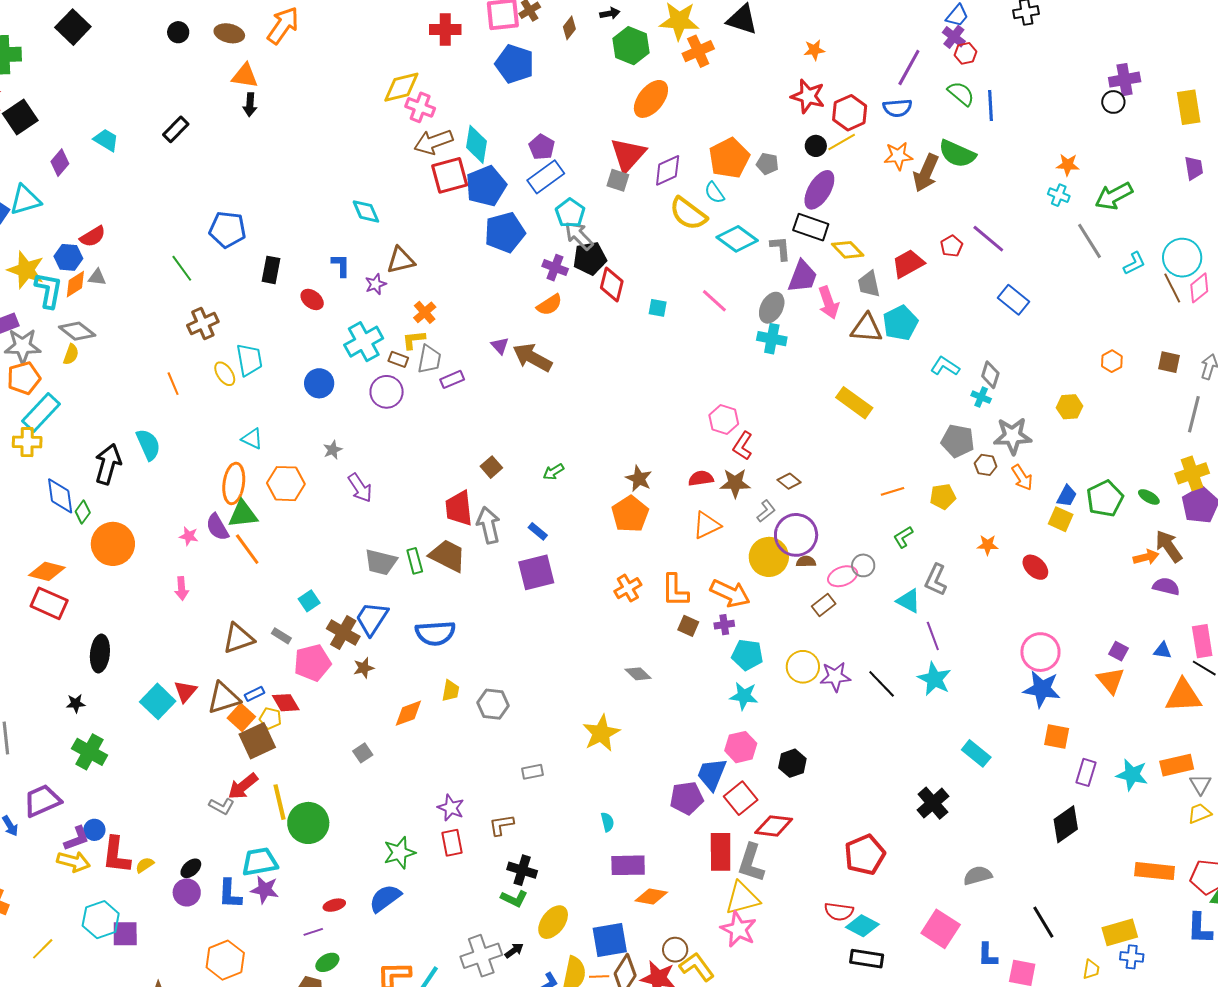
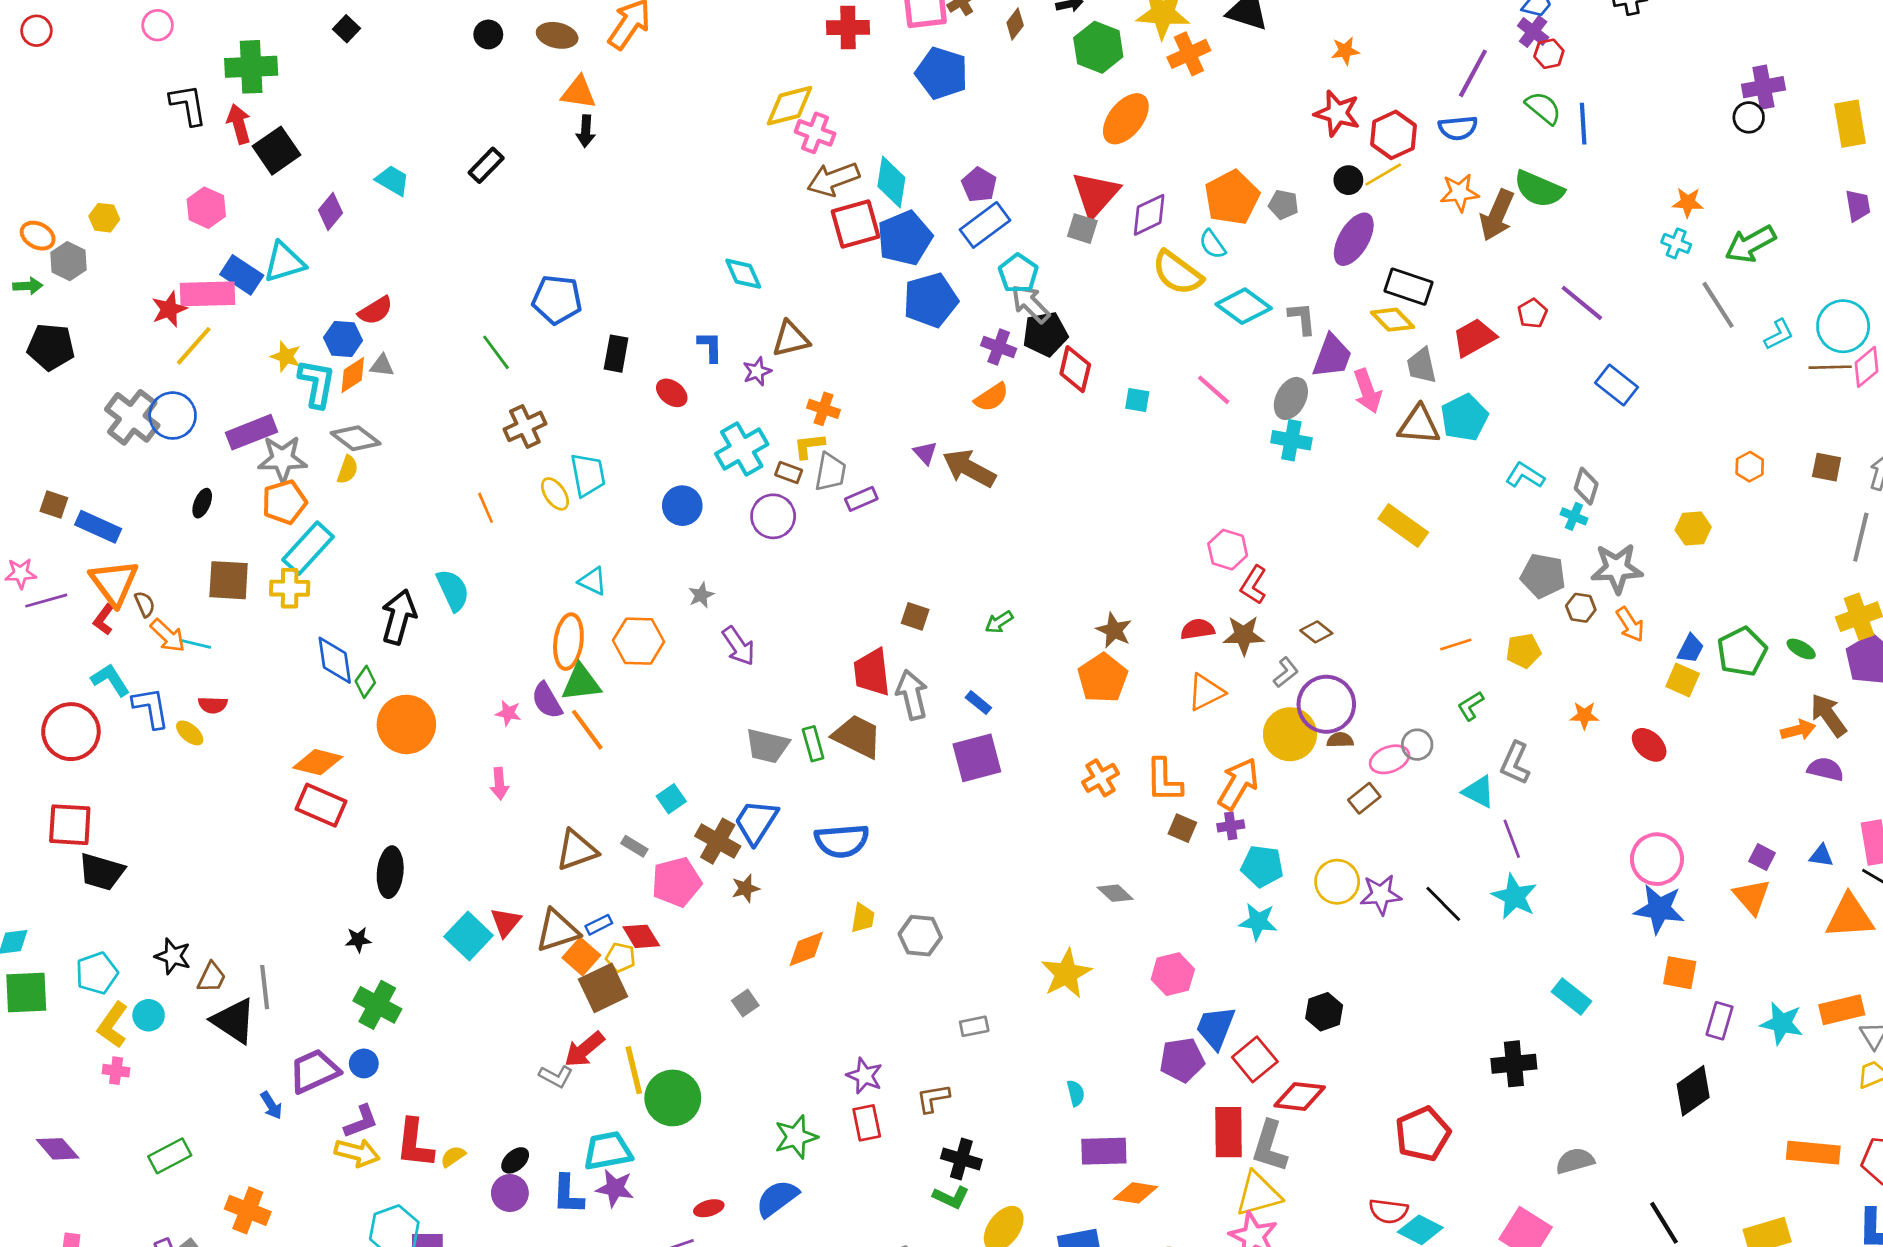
black square: (73, 27) -> (346, 29), size x0.6
black rectangle: (811, 227) -> (1408, 287), moved
yellow star: (26, 270) -> (286, 356), size x0.6
brown line: (1172, 288) -> (1830, 367), turned -64
orange cross: (425, 312) -> (824, 409), turned -30
brown square: (491, 467) -> (915, 616), turned -30
orange arrow: (730, 593) -> (1238, 784), turned -84
pink hexagon: (741, 747) -> (1173, 974), moved
black cross: (933, 803) -> (1514, 1064), turned 36
blue circle: (94, 830) -> (364, 1063), moved

